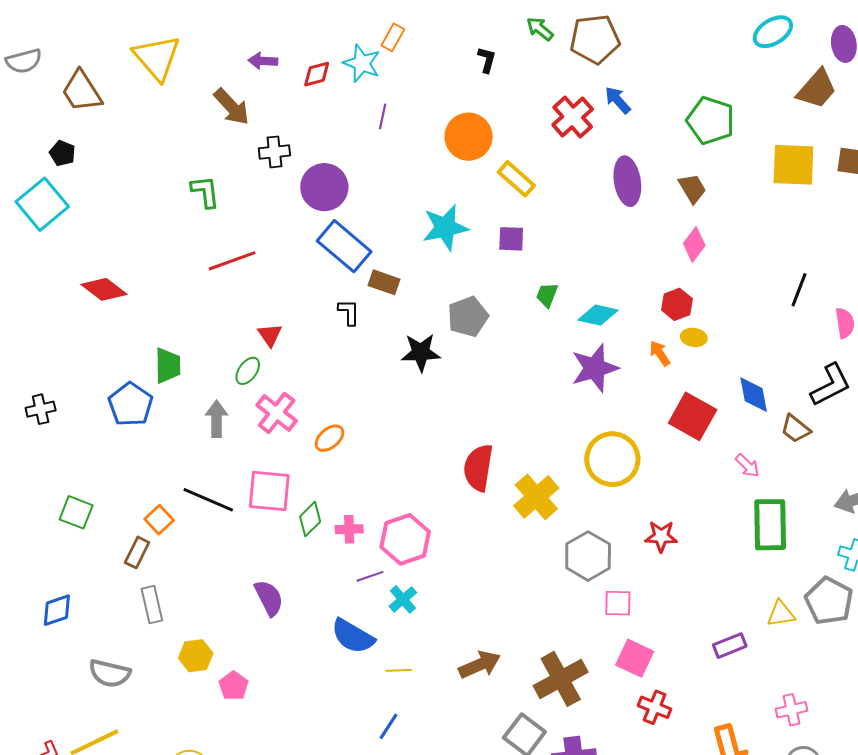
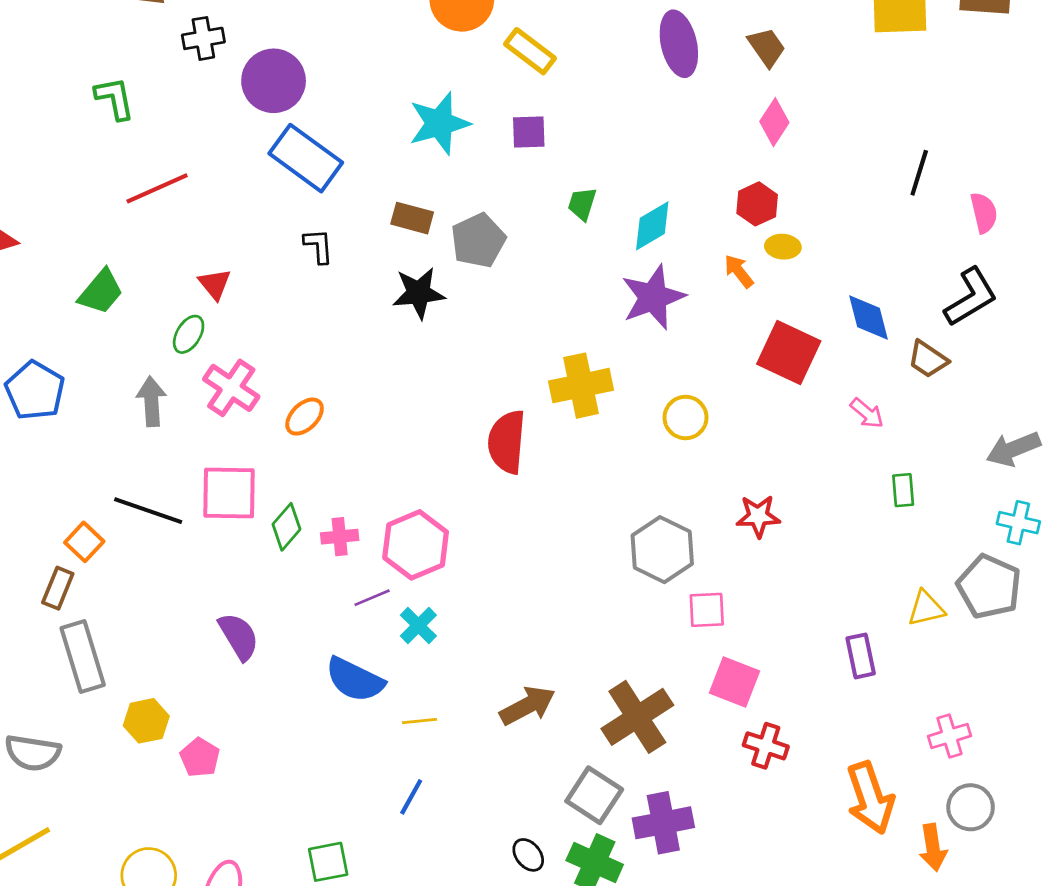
brown rectangle: (384, 282) -> (412, 218), moved
cyan diamond: (598, 315) -> (652, 226), turned -39
green trapezoid: (168, 366) -> (101, 292), moved, turned 45
yellow circle: (612, 459) -> (686, 417), size x0.6
yellow cross: (536, 497) -> (581, 386), moved, turned 33
green rectangle: (770, 525) -> (903, 490), size x0.5
gray rectangle: (152, 605) -> (83, 656), size x1.4
purple rectangle: (730, 646) -> (861, 656), turned -76

